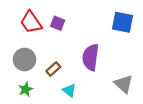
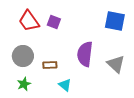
brown rectangle: (53, 69) -> (50, 65), turned 40
gray triangle: (124, 84) -> (116, 64), moved

